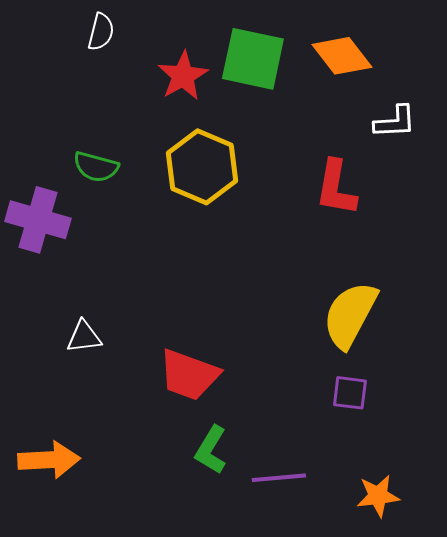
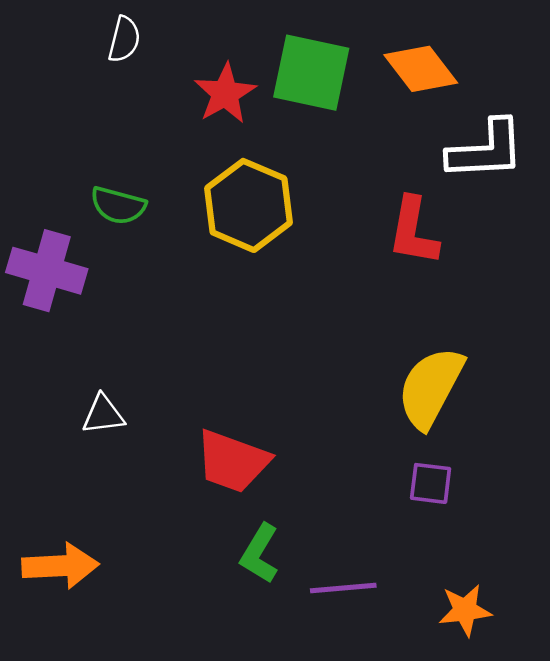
white L-shape: (395, 122) -> (486, 150), size x1.5

